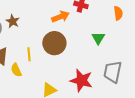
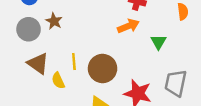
orange arrow: (60, 17) -> (128, 26), moved
brown circle: (54, 43) -> (103, 68), moved

